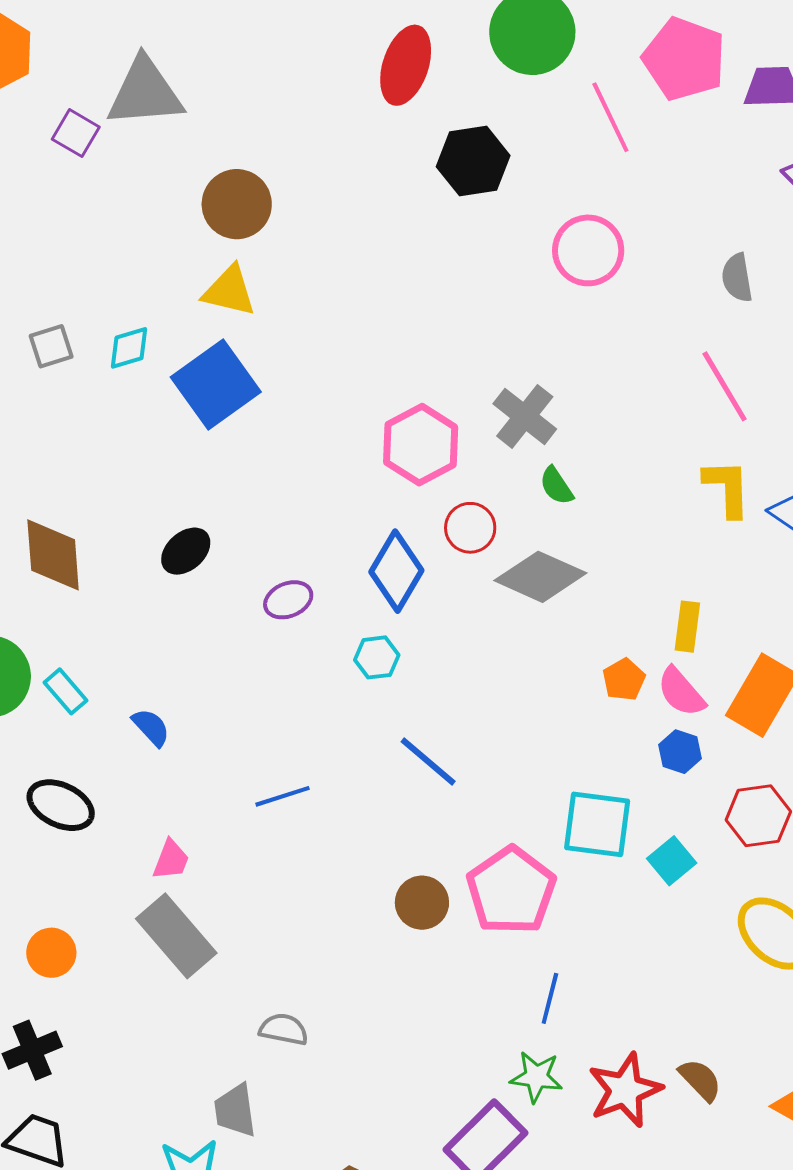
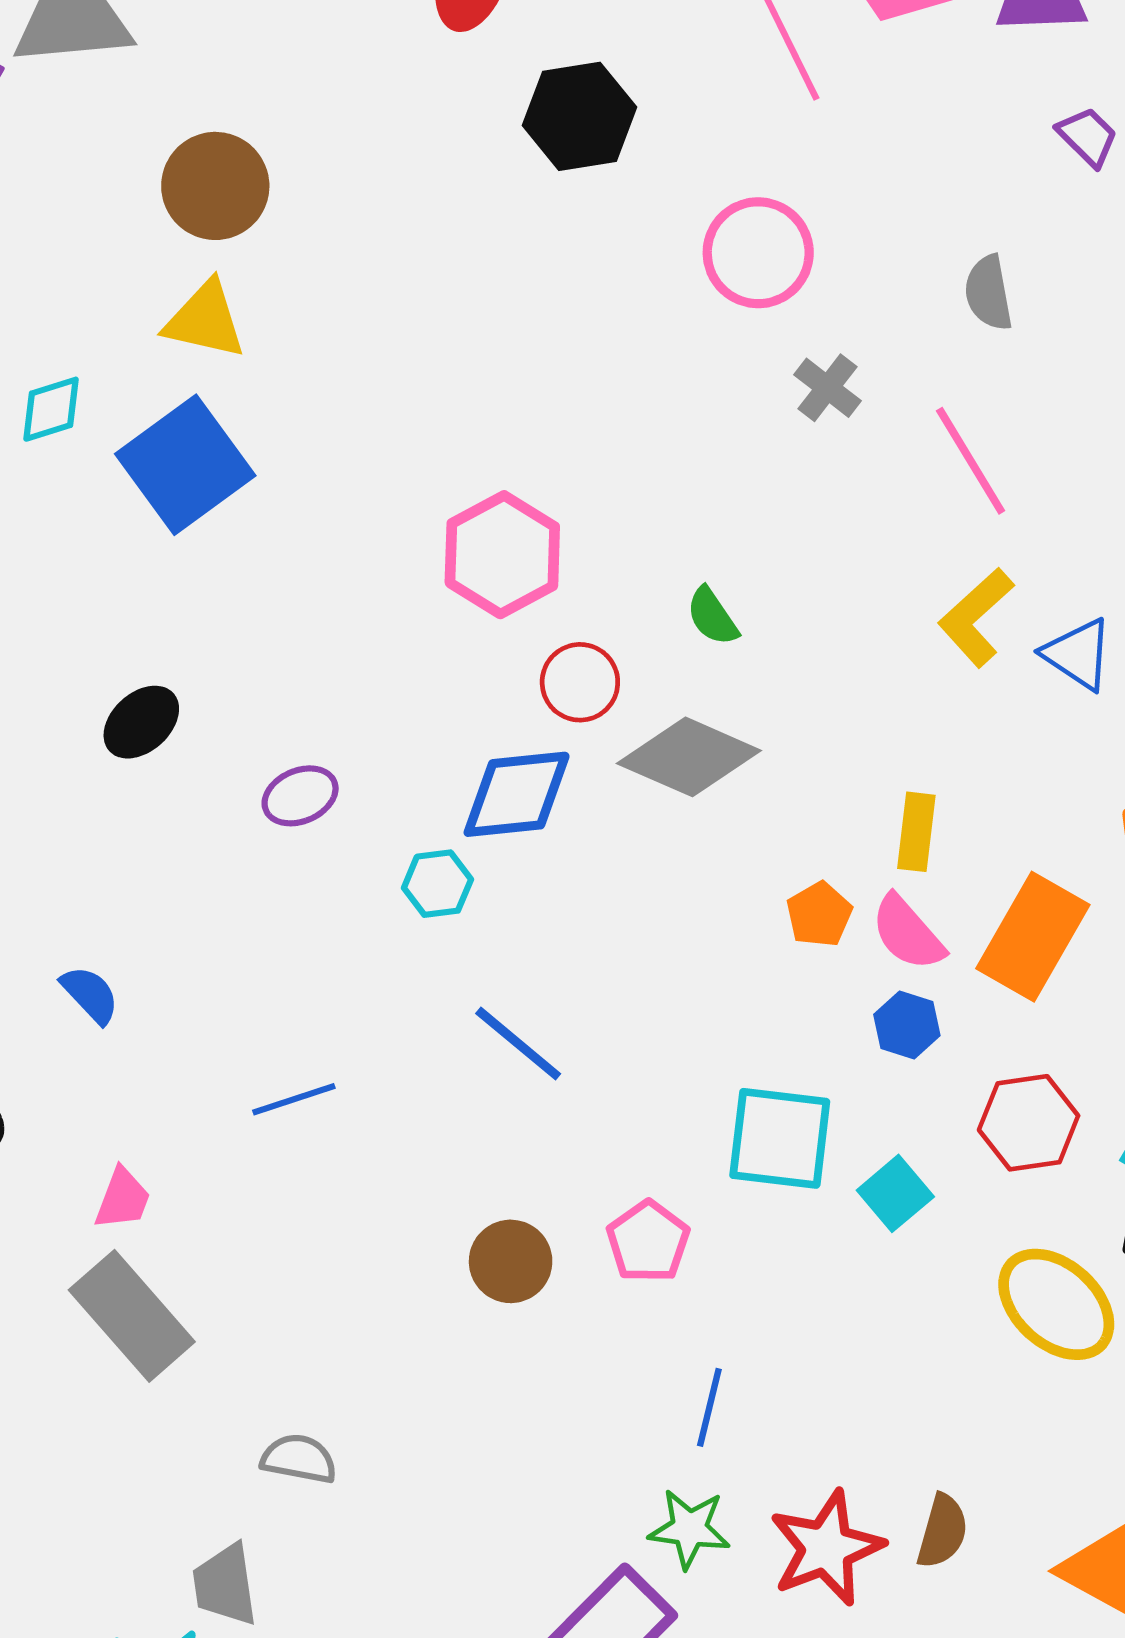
gray cross: (525, 416) -> (828, 388), moved, size x0.7
yellow L-shape: (727, 488) -> (976, 617), turned -130
blue diamond: (396, 571) -> (517, 794), moved, turned 54
pink pentagon: (511, 891) -> (648, 1242), size x0.6
brown semicircle: (700, 1080) -> (942, 1531), turned 60

